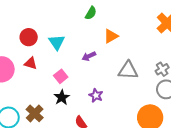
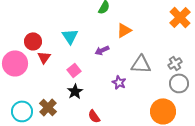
red circle: (29, 37) -> (33, 41), moved
red triangle: (31, 63) -> (44, 57), turned 48
purple star: (96, 95) -> (119, 82), moved

